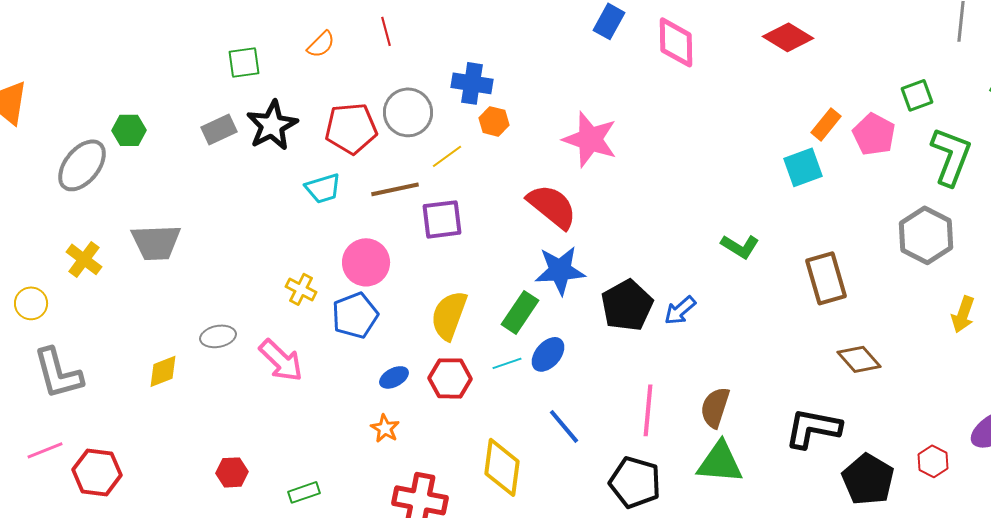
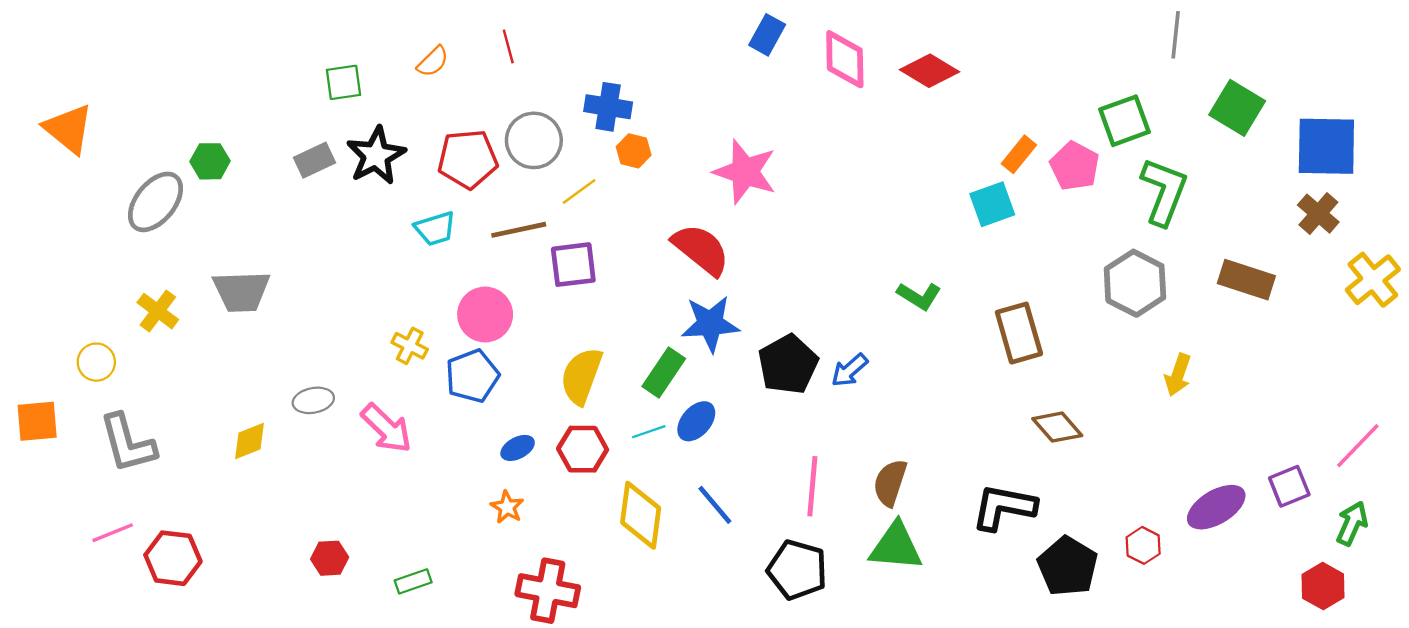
red diamond: (788, 37) -> (930, 71), moved
green square: (917, 95) -> (1125, 121), size x1.4
yellow diamond: (502, 467) -> (641, 515), moved

